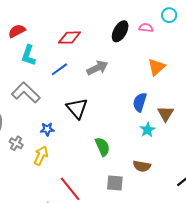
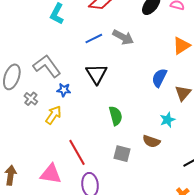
gray arrow: (97, 68) -> (123, 37), turned 45
blue line: (59, 69) -> (94, 38), moved
gray L-shape: (26, 93) -> (47, 66), moved
cyan star: (147, 130) -> (167, 120), moved

